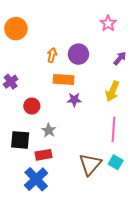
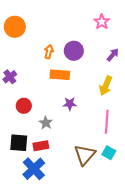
purple star: (74, 100) -> (70, 104), moved
red circle: (32, 106) -> (24, 106), moved
black square: (20, 140) -> (19, 143), moved

